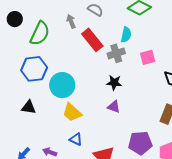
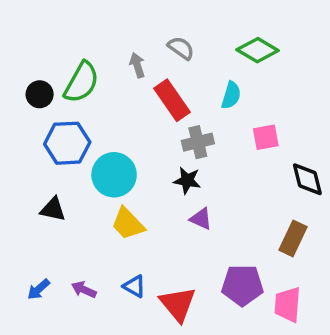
black circle: (15, 19) -> (40, 94), moved
gray cross: (116, 53) -> (198, 142), moved
black star: (114, 83) -> (187, 180), moved
blue triangle: (76, 139) -> (134, 286), moved

